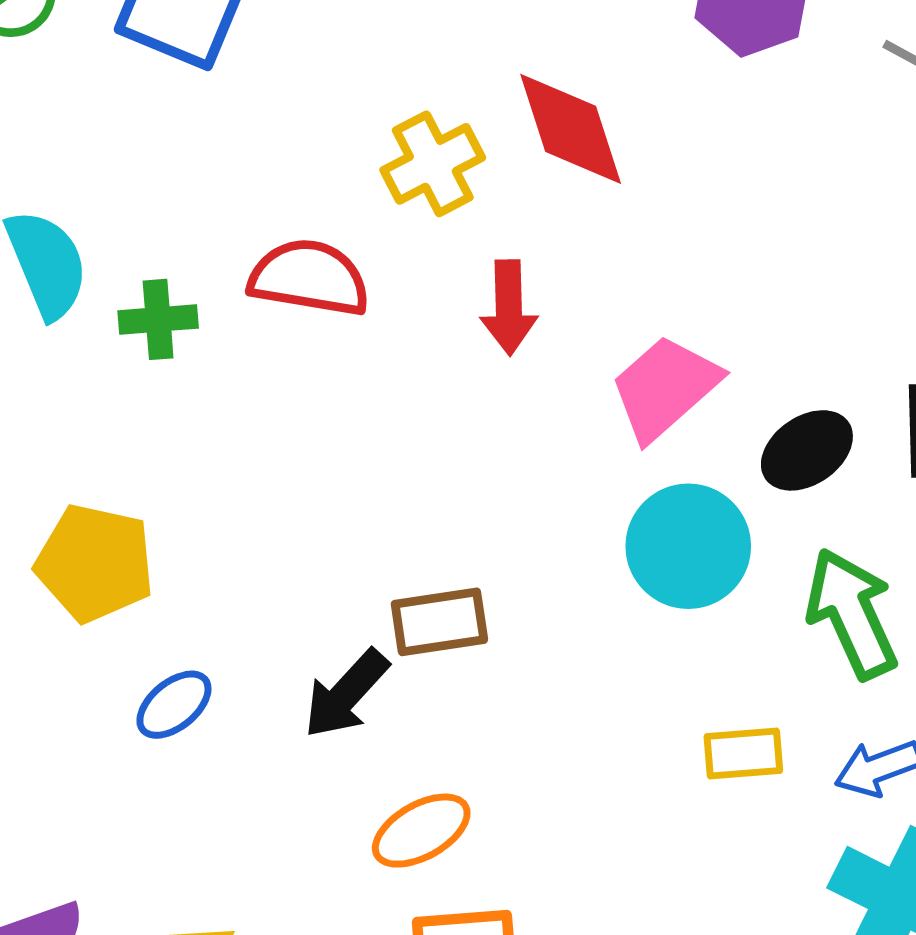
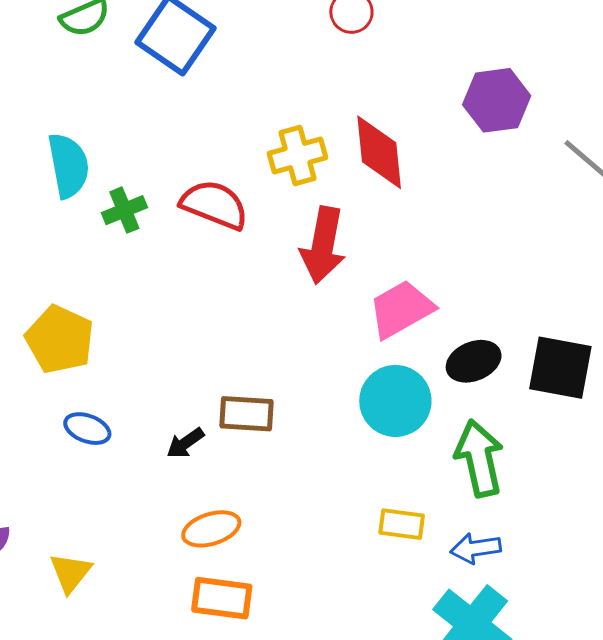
red arrow: (509, 308) -> (323, 245), size x1.4
green cross: (158, 319) -> (124, 210), turned -30
black arrow: (346, 694) -> (185, 443), size x0.7
blue ellipse: (174, 705) -> (87, 429), turned 48

